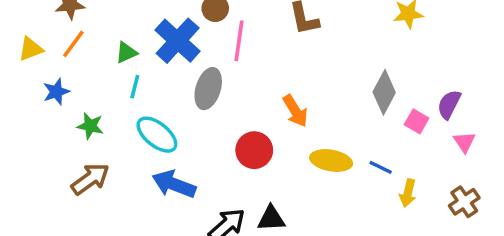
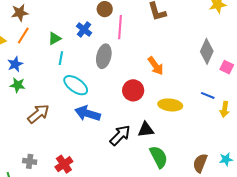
blue cross: (178, 41) -> (84, 29), size x0.6
green star: (90, 126) -> (18, 85), moved
yellow ellipse: (331, 161) -> (170, 105), moved

